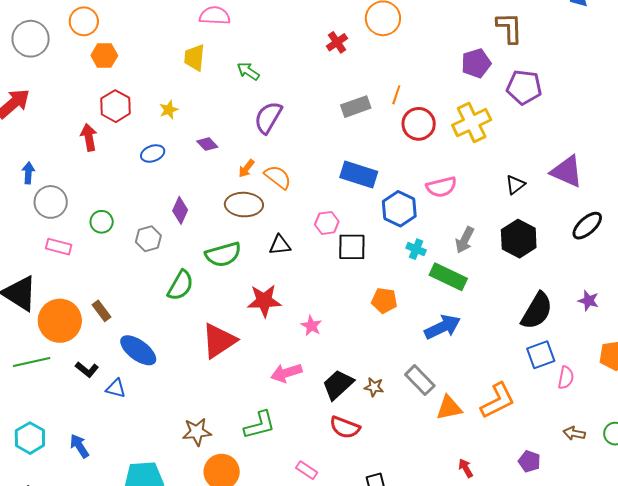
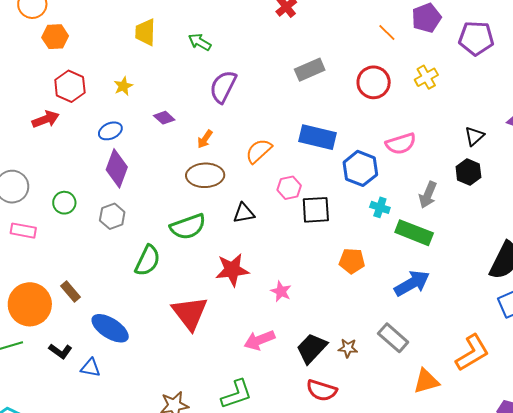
orange line: (396, 95) -> (387, 32), moved, turned -60
yellow cross: (472, 123) -> (426, 77), size x0.6
red arrow: (89, 137) -> (46, 119), turned 84
orange semicircle: (278, 177) -> (259, 151), moved, turned -76
purple diamond: (180, 210) -> (117, 168), moved, size x1.4
black hexagon: (519, 239) -> (468, 172), moved, size x0.7
red triangle: (219, 341) -> (190, 313), turned -30
orange triangle: (449, 408) -> (426, 381), moved

